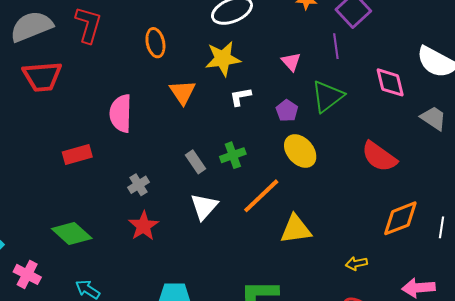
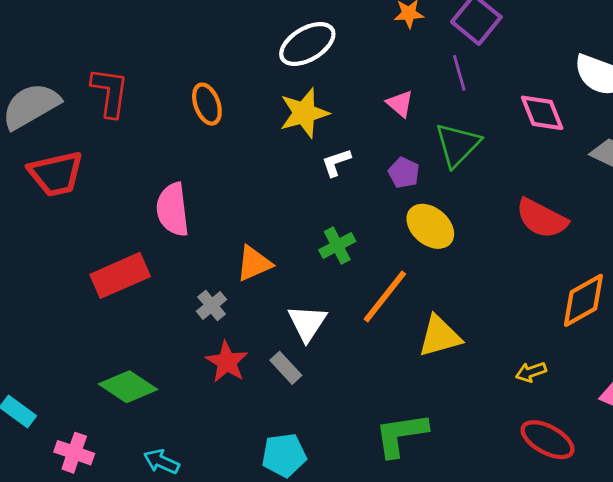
orange triangle: (182, 92) -> (254, 263), moved, turned 48
red rectangle: (77, 154) -> (120, 275), size x1.4
gray rectangle: (195, 162) -> (286, 368), moved

